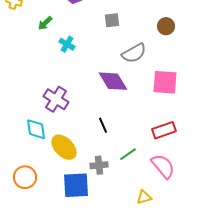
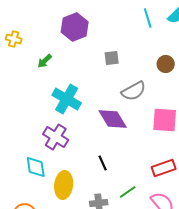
cyan cross: (67, 44) -> (67, 99), moved, size x1.8
yellow ellipse: (64, 147) -> (64, 185), turned 52

